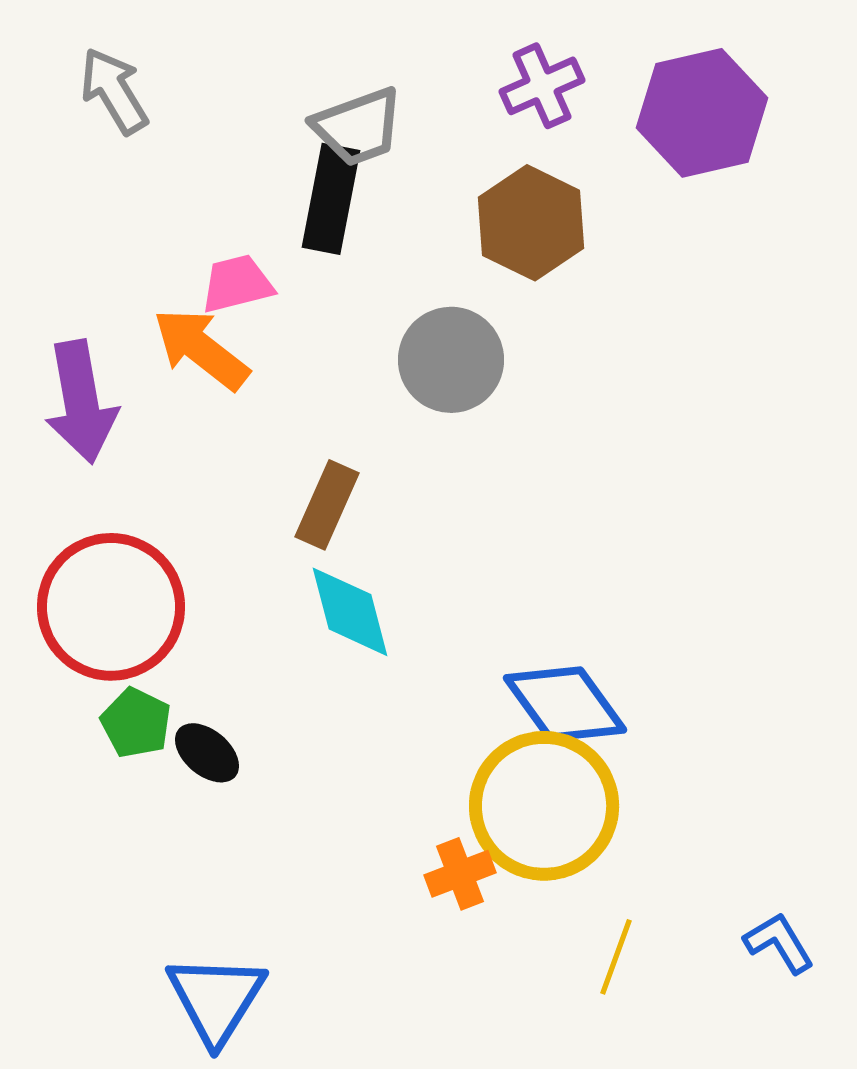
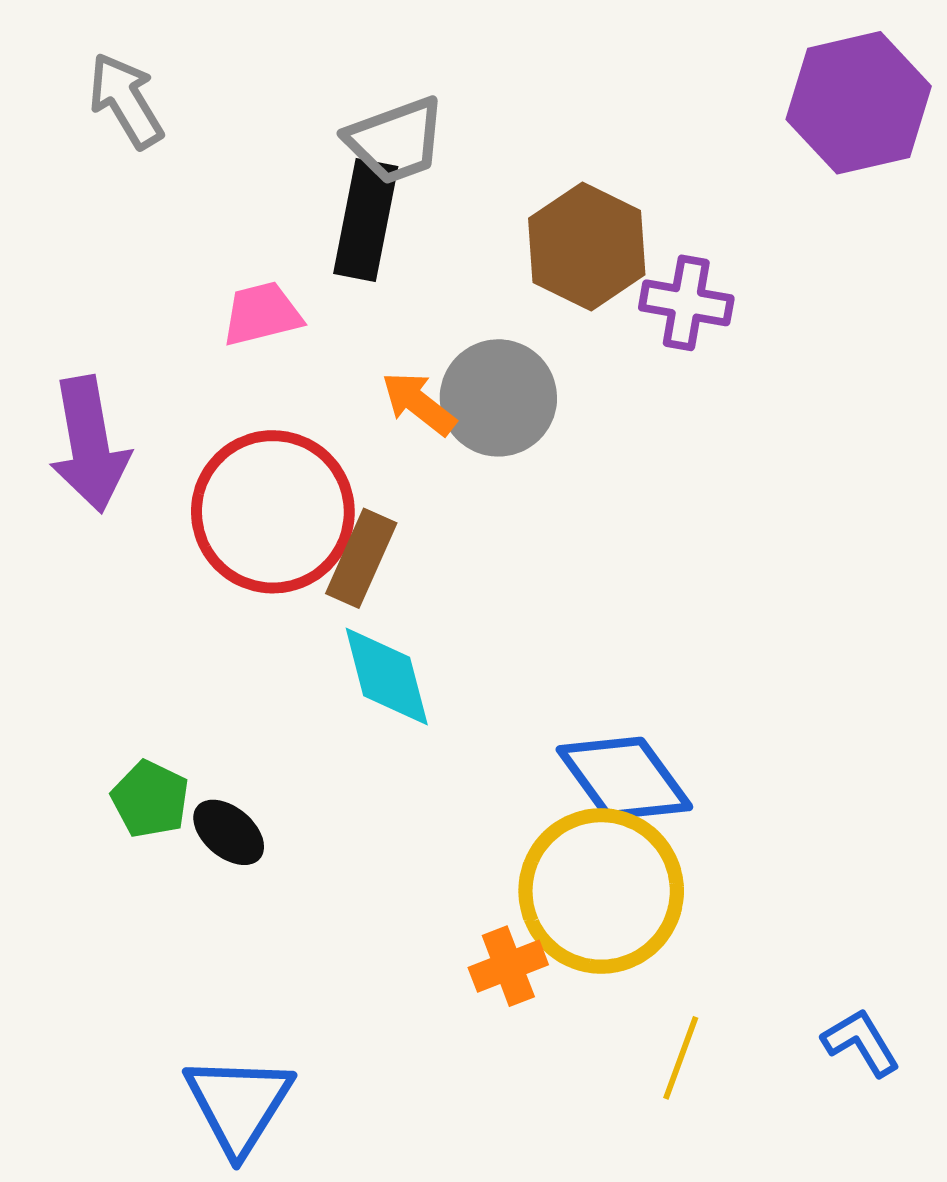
purple cross: (542, 86) -> (686, 303), moved, turned 34
purple hexagon: (702, 113) -> (859, 103), moved
orange arrow: (201, 349) -> (419, 403), moved, size x0.7
red circle: (111, 607) -> (273, 512), moved

